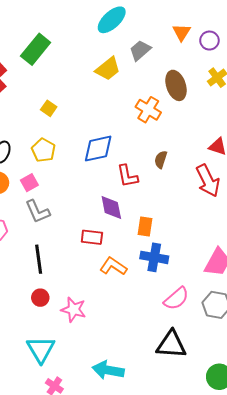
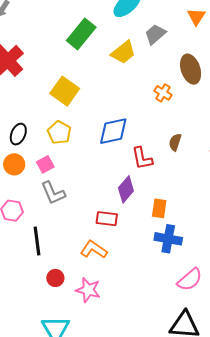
green rectangle: (36, 49) -> (81, 34), moved
yellow square: (49, 108) -> (65, 91), size x1.8
orange cross: (148, 110) -> (163, 93), size x0.7
purple diamond: (111, 208) -> (126, 189), turned 52
black line: (39, 259) -> (37, 241), moved
orange L-shape: (113, 266) -> (94, 250), moved

